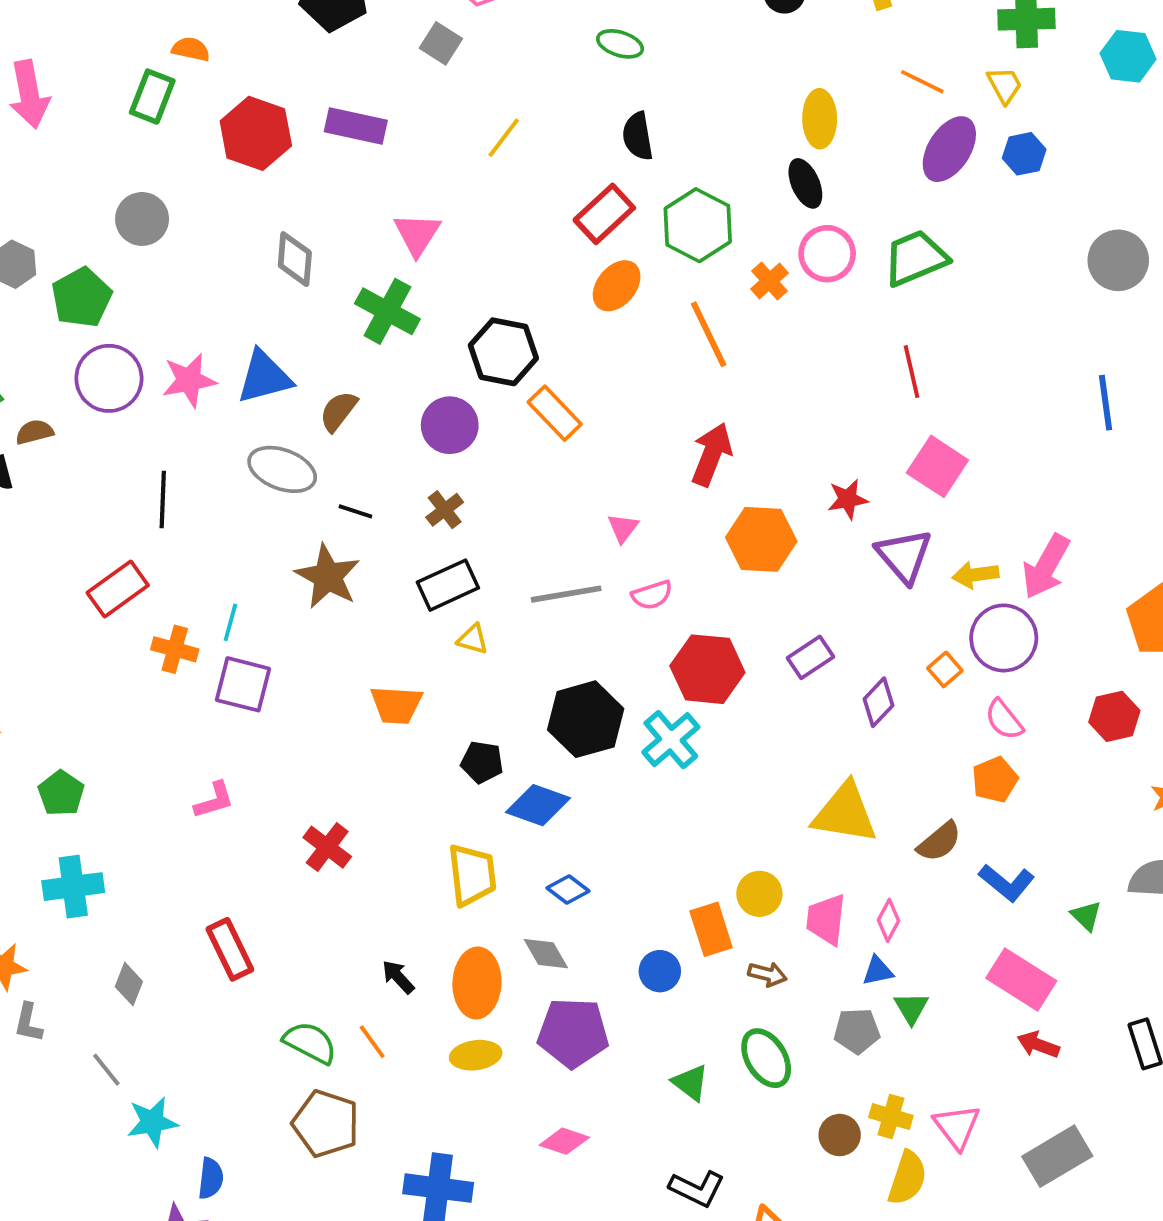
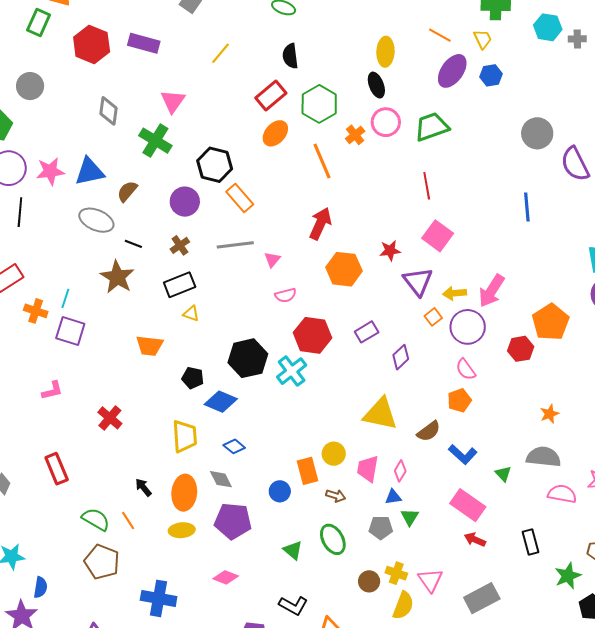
black line: (163, 500) -> (20, 212), moved
gray line: (566, 594) -> (235, 245), moved
orange square: (945, 669) -> (433, 317), moved
red hexagon: (1114, 716) -> (521, 349), moved

